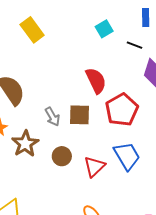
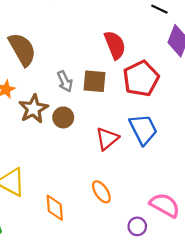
brown circle: (62, 156) -> (63, 117), moved

